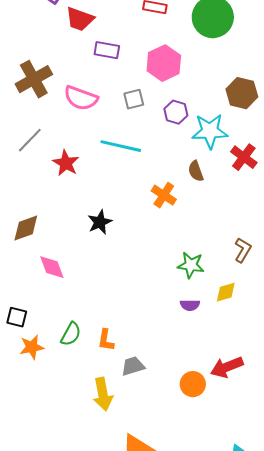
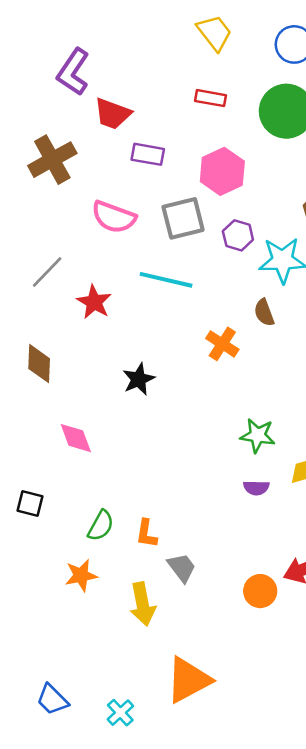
brown cross: (34, 79) -> (52, 160), moved
gray square: (134, 99) -> (183, 218), size x1.6
brown diamond: (26, 228) -> (39, 364), moved, turned -68
orange star: (32, 347) -> (81, 575), moved
gray trapezoid: (133, 366) -> (182, 568), turned 70

